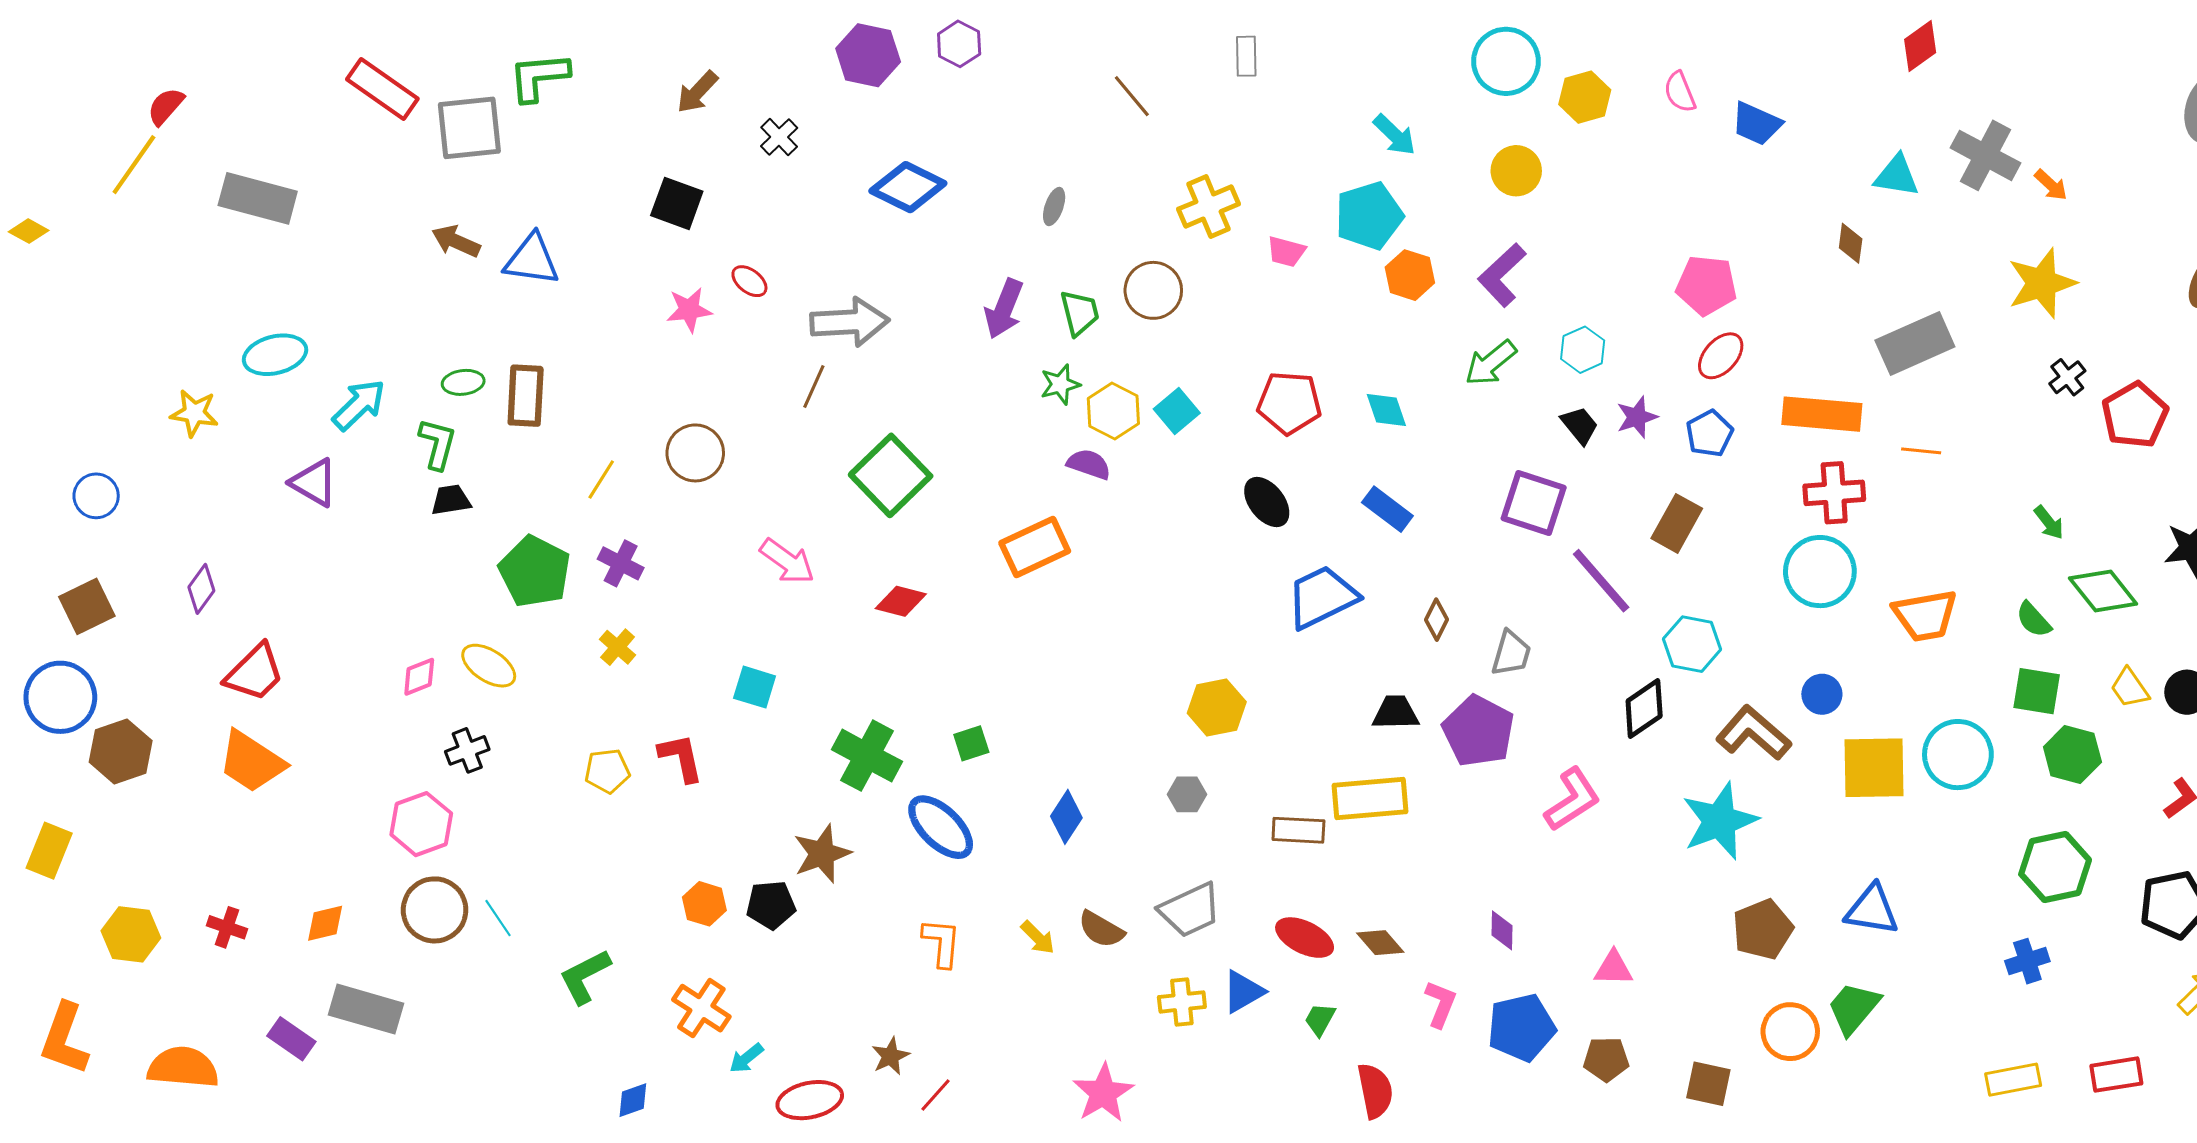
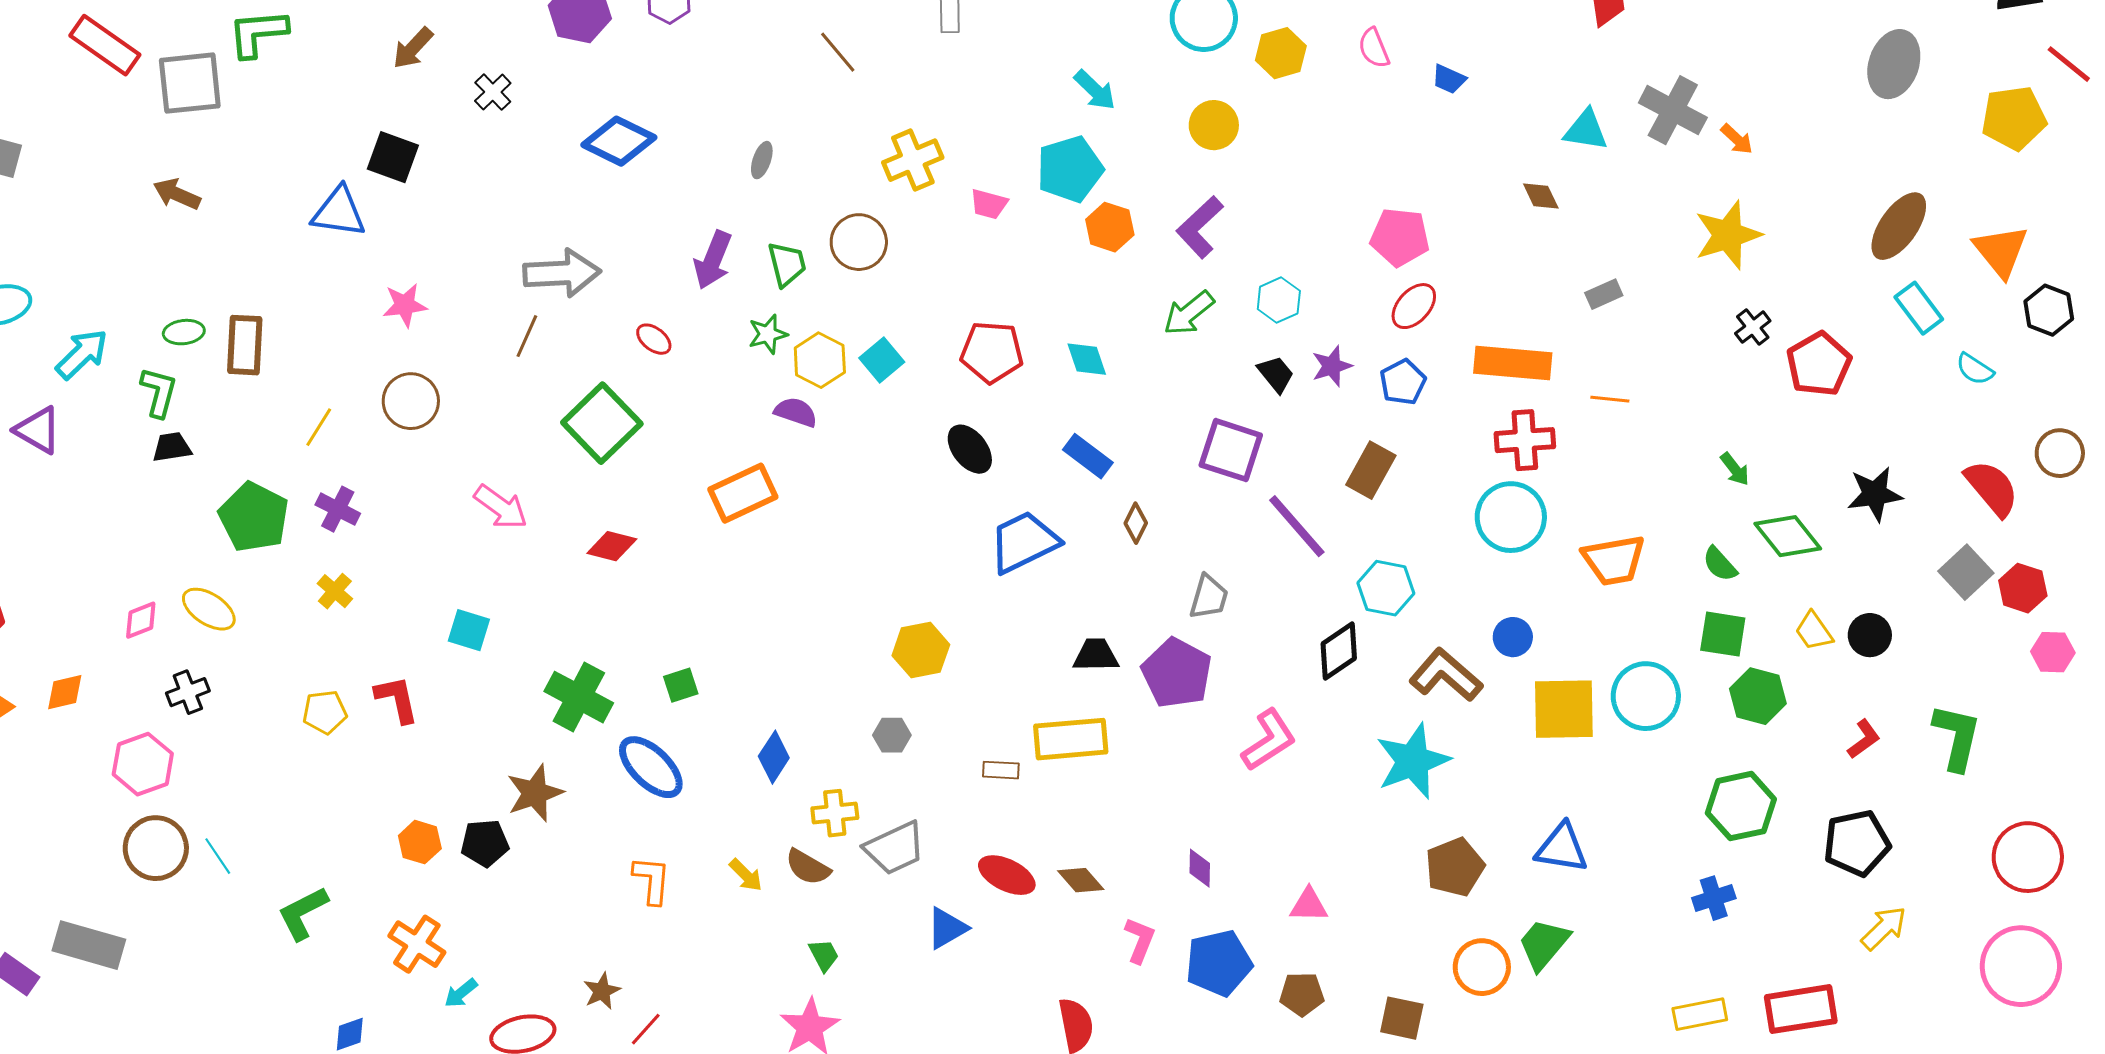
blue trapezoid: (1756, 124) -> (1449, 79), size x0.7
brown diamond: (1851, 243) -> (1541, 196), turned -33
blue triangle: (532, 260) -> (339, 212), moved
red ellipse: (749, 281) -> (654, 339), moved
pink star: (689, 310) -> (405, 305), moved
gray rectangle: (1915, 344) -> (1604, 294), size x0.5
brown diamond: (1436, 620) -> (1136, 523), moved
brown rectangle: (1298, 830) -> (1001, 770), size x0.7
orange diamond: (325, 923) -> (65, 692), moved
yellow cross: (1182, 1002) -> (835, 813), moved
green trapezoid: (1320, 1019) -> (824, 955), moved, turned 123
red rectangle: (2116, 1075) -> (1801, 1009), size x1.4

